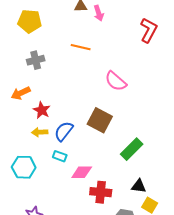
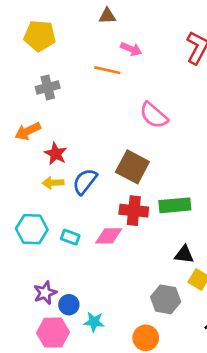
pink arrow: (99, 13) -> (131, 49), moved, turned -49
green rectangle: (132, 149) -> (175, 205), turned 40
cyan rectangle: (60, 156) -> (70, 237), moved
red cross: (101, 192) -> (134, 211), moved

